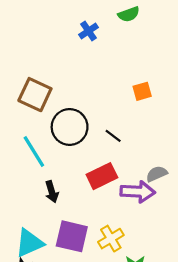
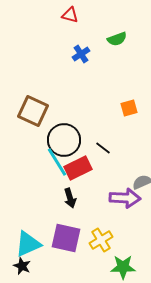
cyan line: (34, 152) -> (57, 162), moved
red rectangle: (102, 176) -> (78, 168), moved
black arrow: (52, 192) -> (70, 198), moved

